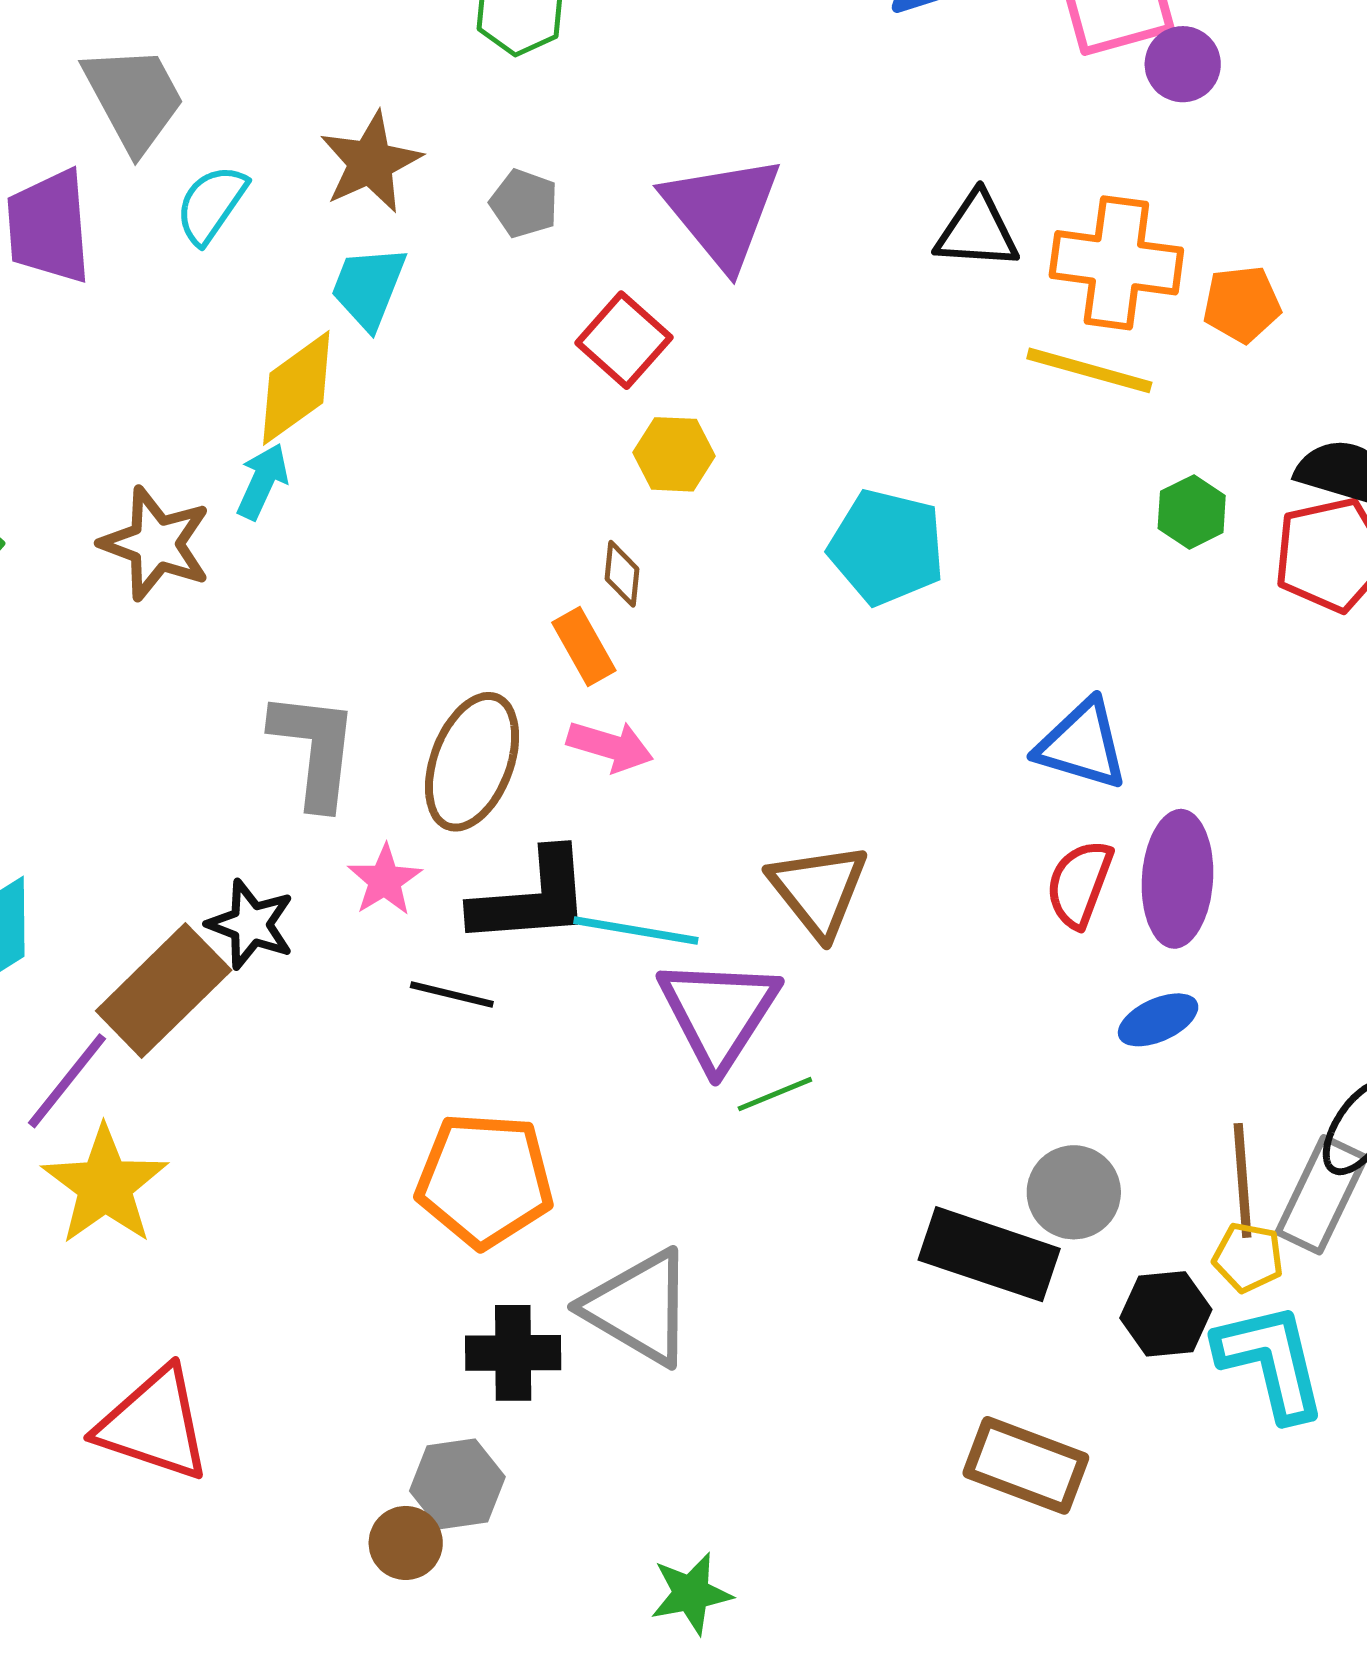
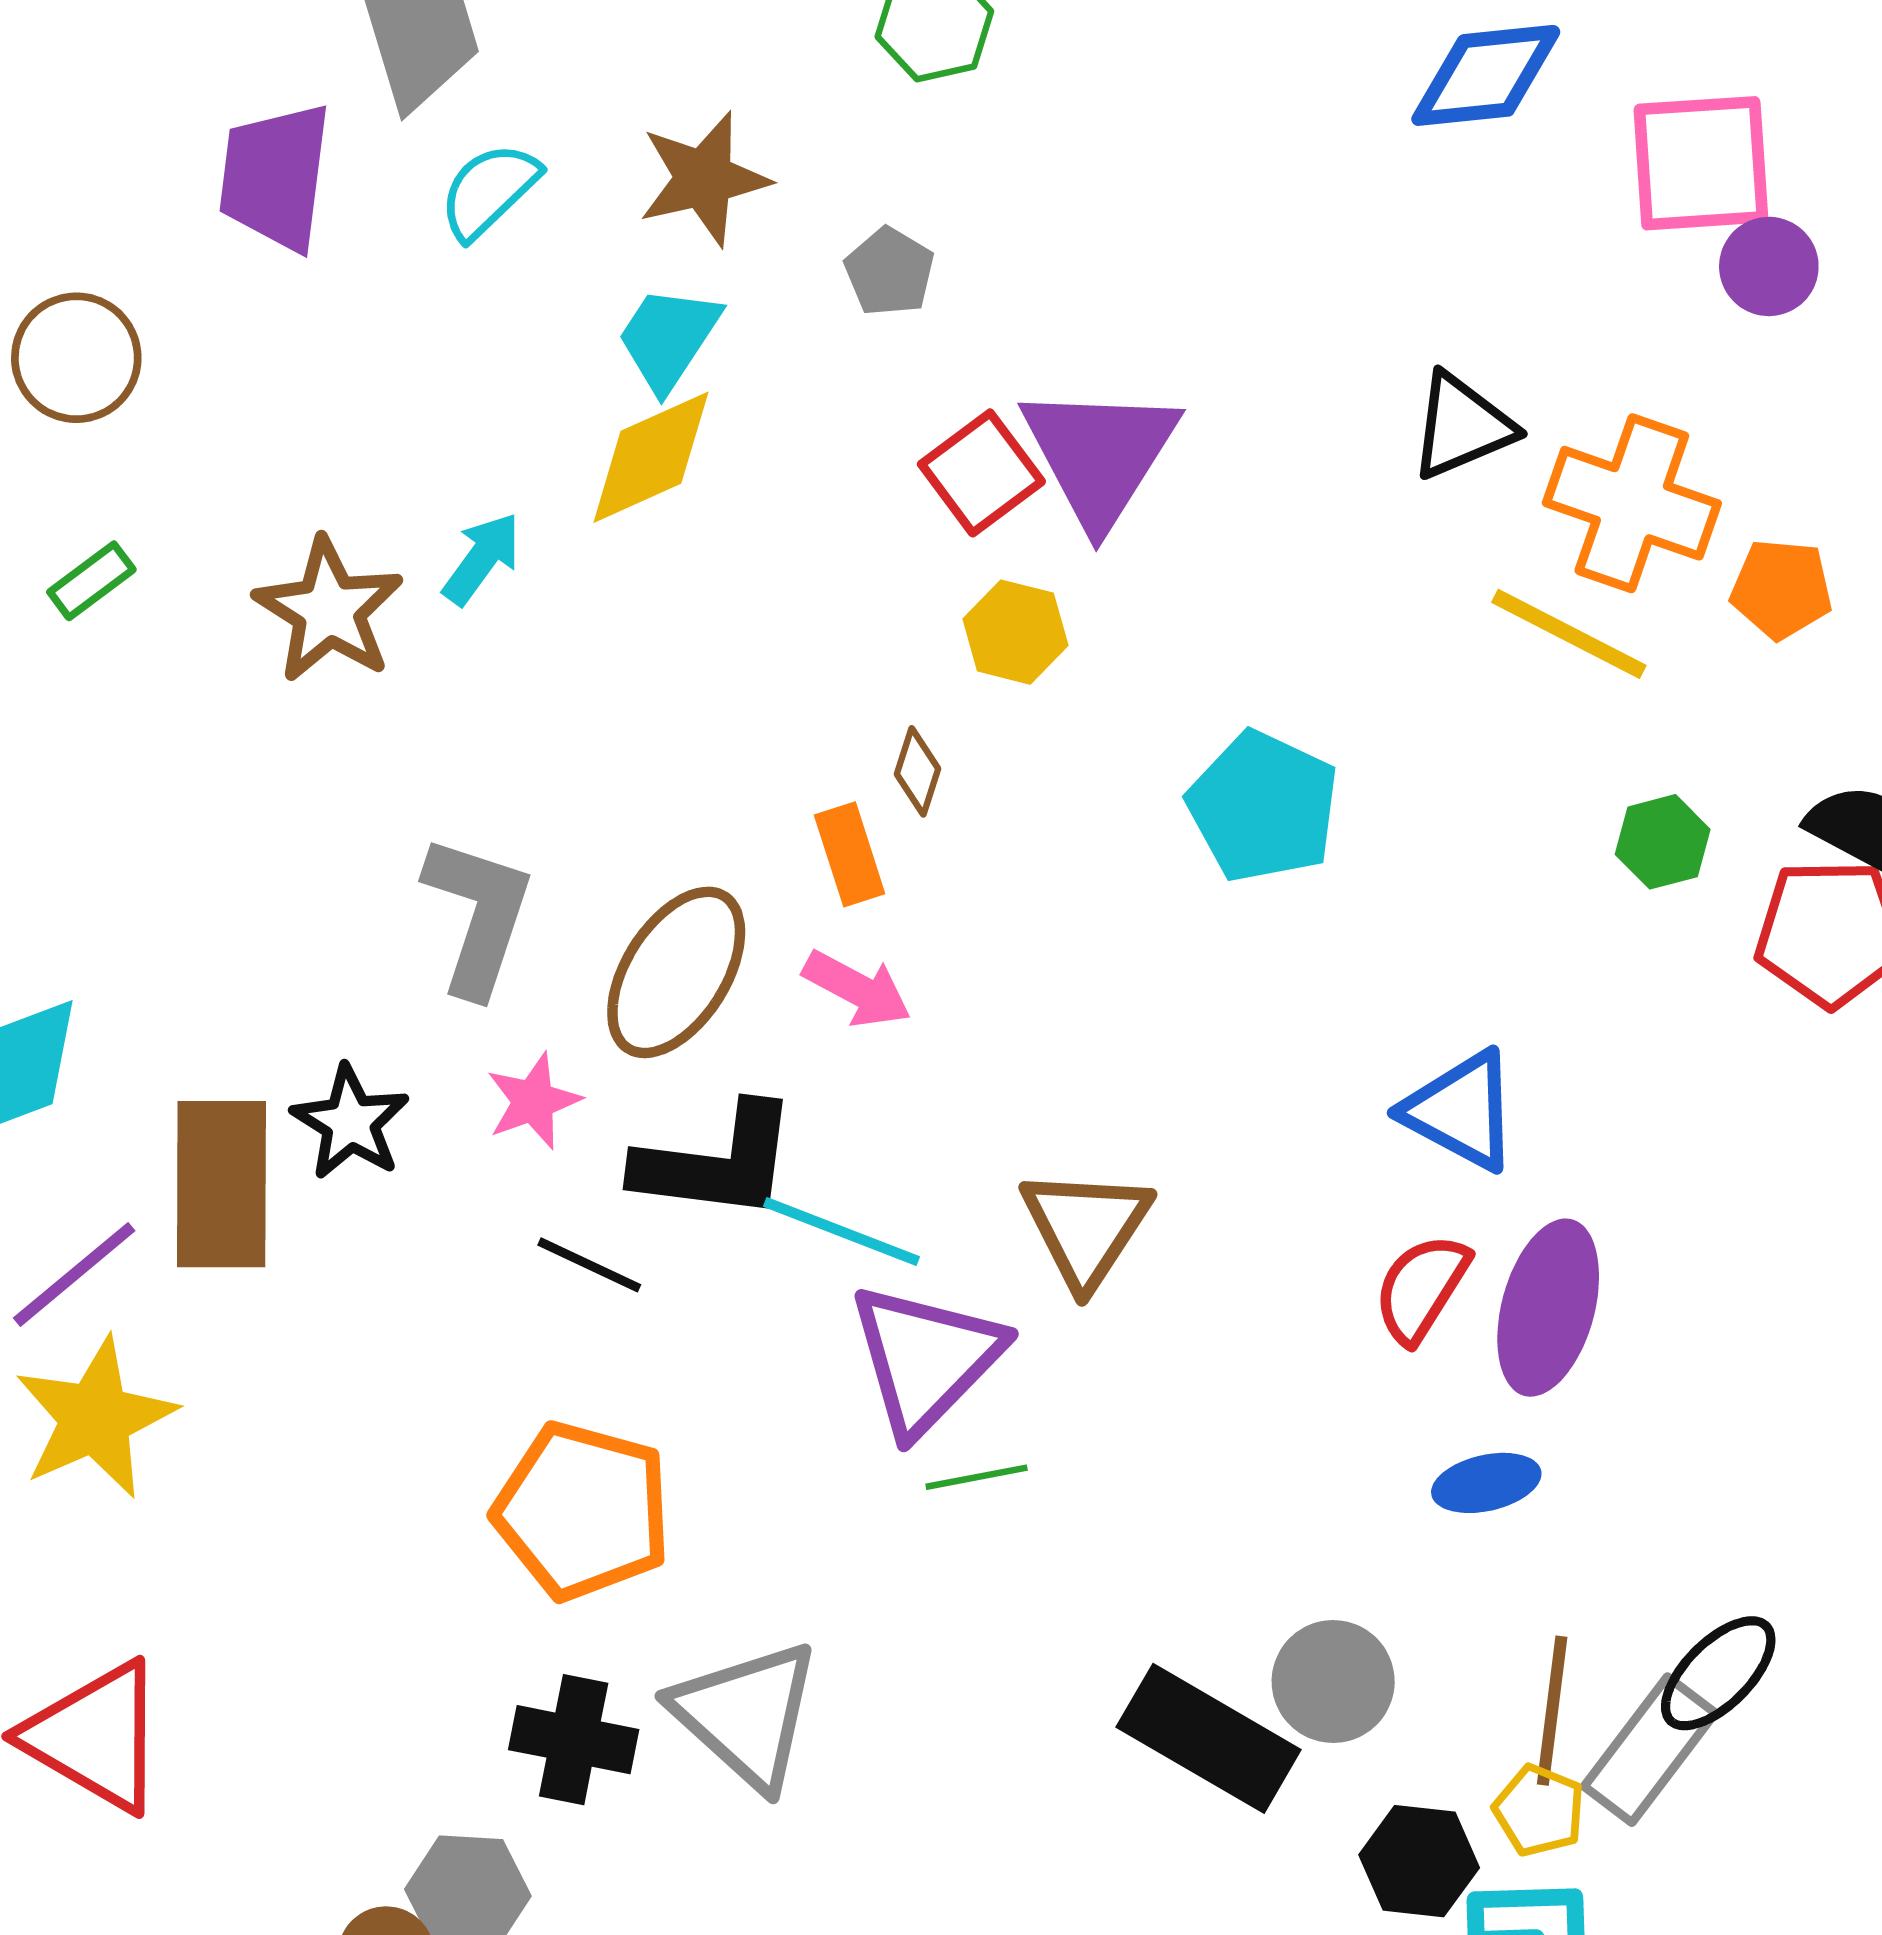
purple triangle: (722, 211) -> (1100, 455), moved
black triangle: (977, 231) -> (1462, 426), turned -38
yellow diamond: (296, 388) -> (651, 457), moved
brown rectangle: (164, 991) -> (221, 1184), turned -57

